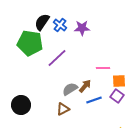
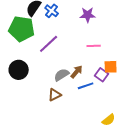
purple star: (82, 28) -> (88, 15), moved
pink line: (103, 68) -> (94, 46), moved
purple square: (117, 96) -> (102, 75), moved
black circle: (21, 105) -> (19, 70), moved

